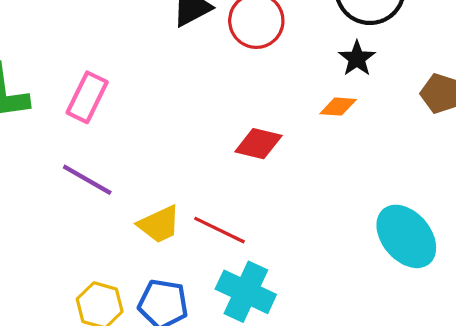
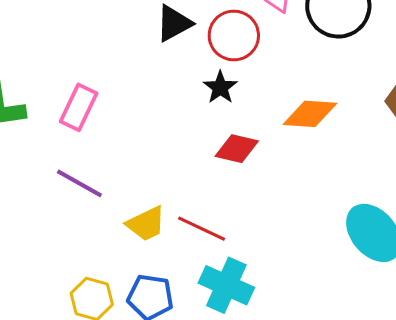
black star: (357, 59) -> (220, 87), moved
orange diamond: (338, 107) -> (310, 114), size x1.6

